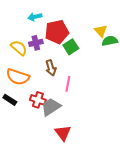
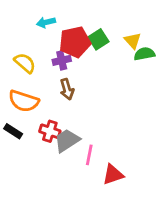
purple cross: (36, 43) -> (62, 60), moved
green square: (71, 47) -> (98, 39), moved
pink line: (68, 84) -> (89, 155), moved
red triangle: (63, 133) -> (113, 175), moved, turned 48

